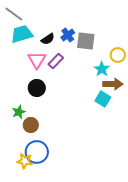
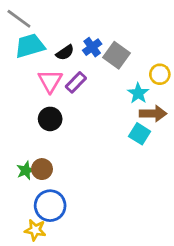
gray square: (86, 41) -> (116, 55), turned 30
green star: (19, 112) -> (26, 170), moved
yellow star: (25, 161) -> (35, 230), moved

